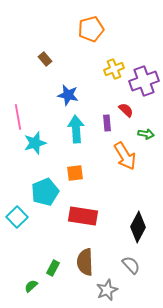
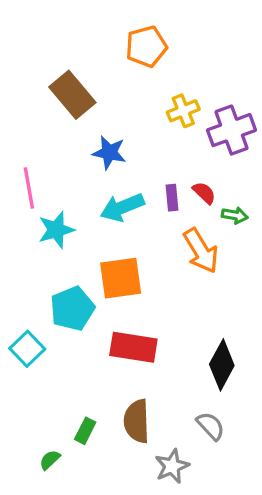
brown rectangle: (45, 59) -> (72, 95), size x2.0
red semicircle: (126, 110) -> (204, 193), moved
cyan arrow: (76, 129) -> (122, 207), turned -108
orange square: (75, 173) -> (121, 278), size x1.6

